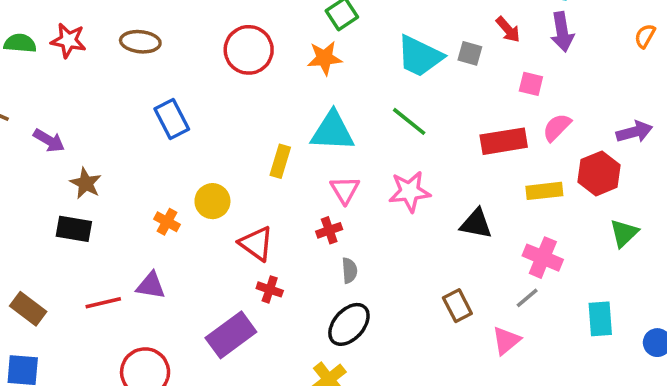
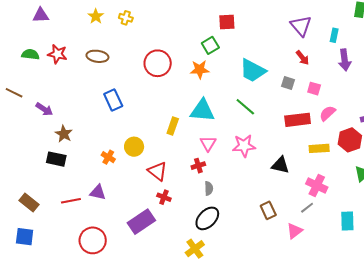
purple arrow: (562, 32) -> (345, 60), moved
gray square: (470, 53) -> (288, 83), moved

